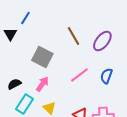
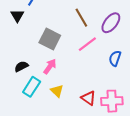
pink line: (79, 75) -> (87, 44), moved

